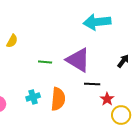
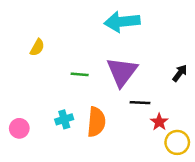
cyan arrow: (97, 22) -> (122, 22), moved
purple triangle: (78, 60) -> (122, 72), turned 36

